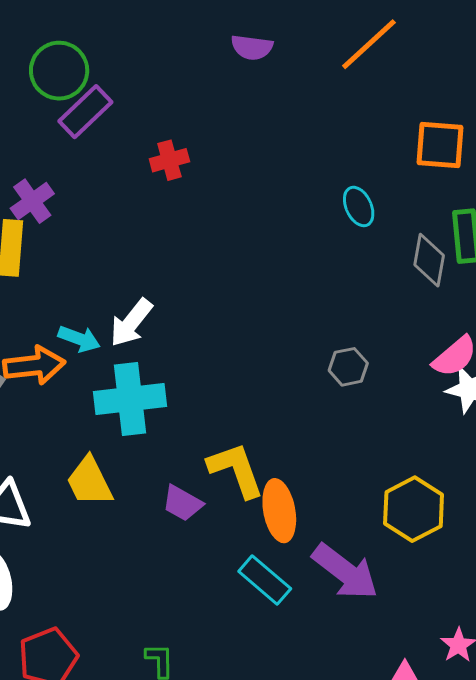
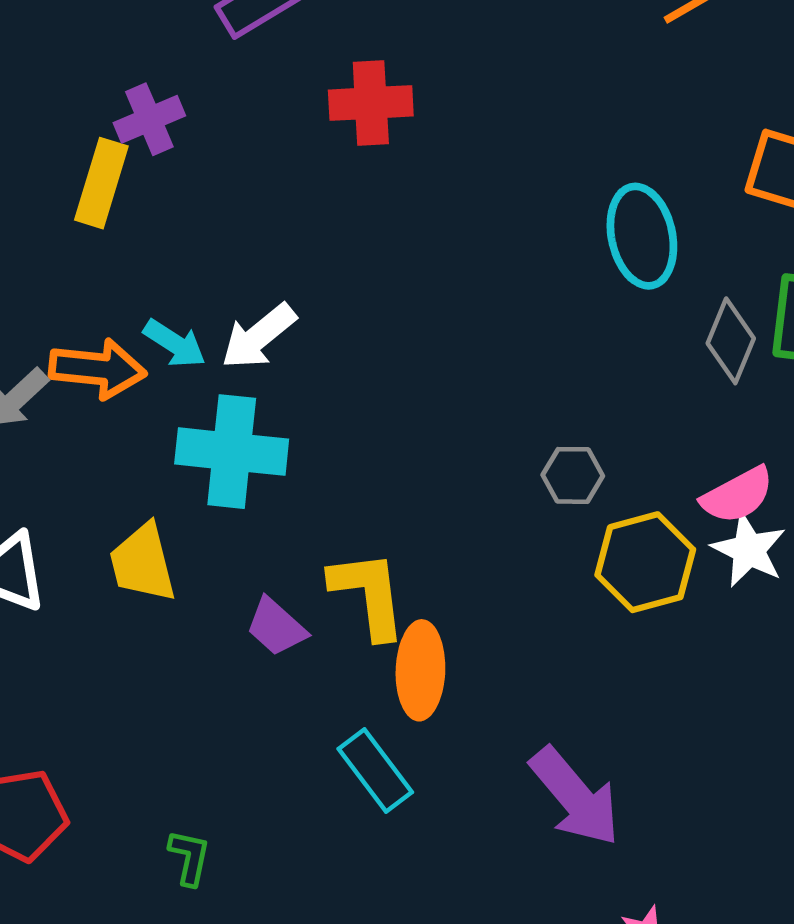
red cross: (169, 160) -> (371, 103), size x1.4
cyan ellipse: (359, 206) -> (642, 236), size x1.6
yellow hexagon: (414, 509) -> (645, 562), moved
purple arrow: (345, 572) -> (575, 797), moved

